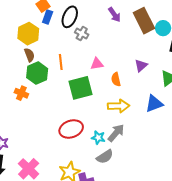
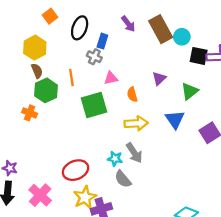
blue rectangle: (48, 17) -> (102, 41), moved
gray cross: (82, 34) -> (94, 57), moved
blue triangle: (154, 104) -> (175, 119), turned -42
red ellipse: (71, 129) -> (76, 170), moved
gray arrow: (116, 133) -> (134, 153), turned 108
gray semicircle: (105, 157) -> (123, 179), turned 84

